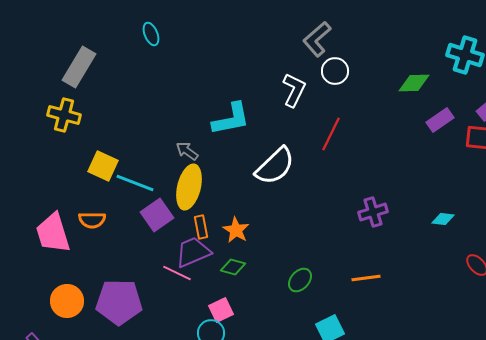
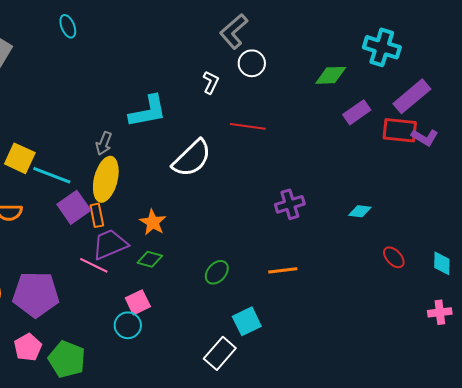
white L-shape: (294, 90) -> (211, 82), size x0.7
red line: (331, 134) -> (248, 126), turned 72
gray arrow: (187, 151) -> (104, 143), turned -105
orange rectangle: (201, 227) -> (97, 215), moved

